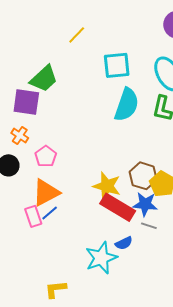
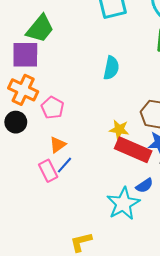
cyan semicircle: (127, 105) -> (111, 68), moved, size x0.7
orange cross: (20, 135) -> (23, 90), size x1.6
yellow star: (107, 186) -> (119, 130), size x0.7
orange triangle: (46, 193) -> (58, 145), size x0.6

